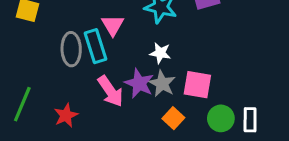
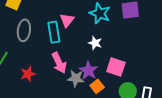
gray ellipse: (71, 49) -> (24, 30), moved
purple star: (139, 83) -> (88, 71), moved
gray star: (162, 84) -> (76, 78), moved, turned -30

